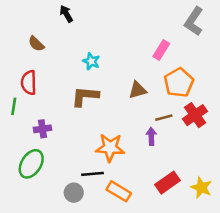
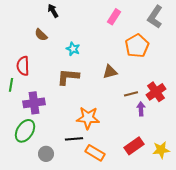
brown semicircle: (36, 44) -> (41, 35), moved
pink rectangle: (161, 50) -> (114, 17), moved
orange pentagon: (179, 83) -> (137, 46), moved
purple cross: (42, 129) -> (34, 103), size x1.5
purple arrow: (151, 136) -> (141, 109), moved
yellow star: (201, 188) -> (161, 150), turned -30
gray circle: (74, 193) -> (46, 154), moved

